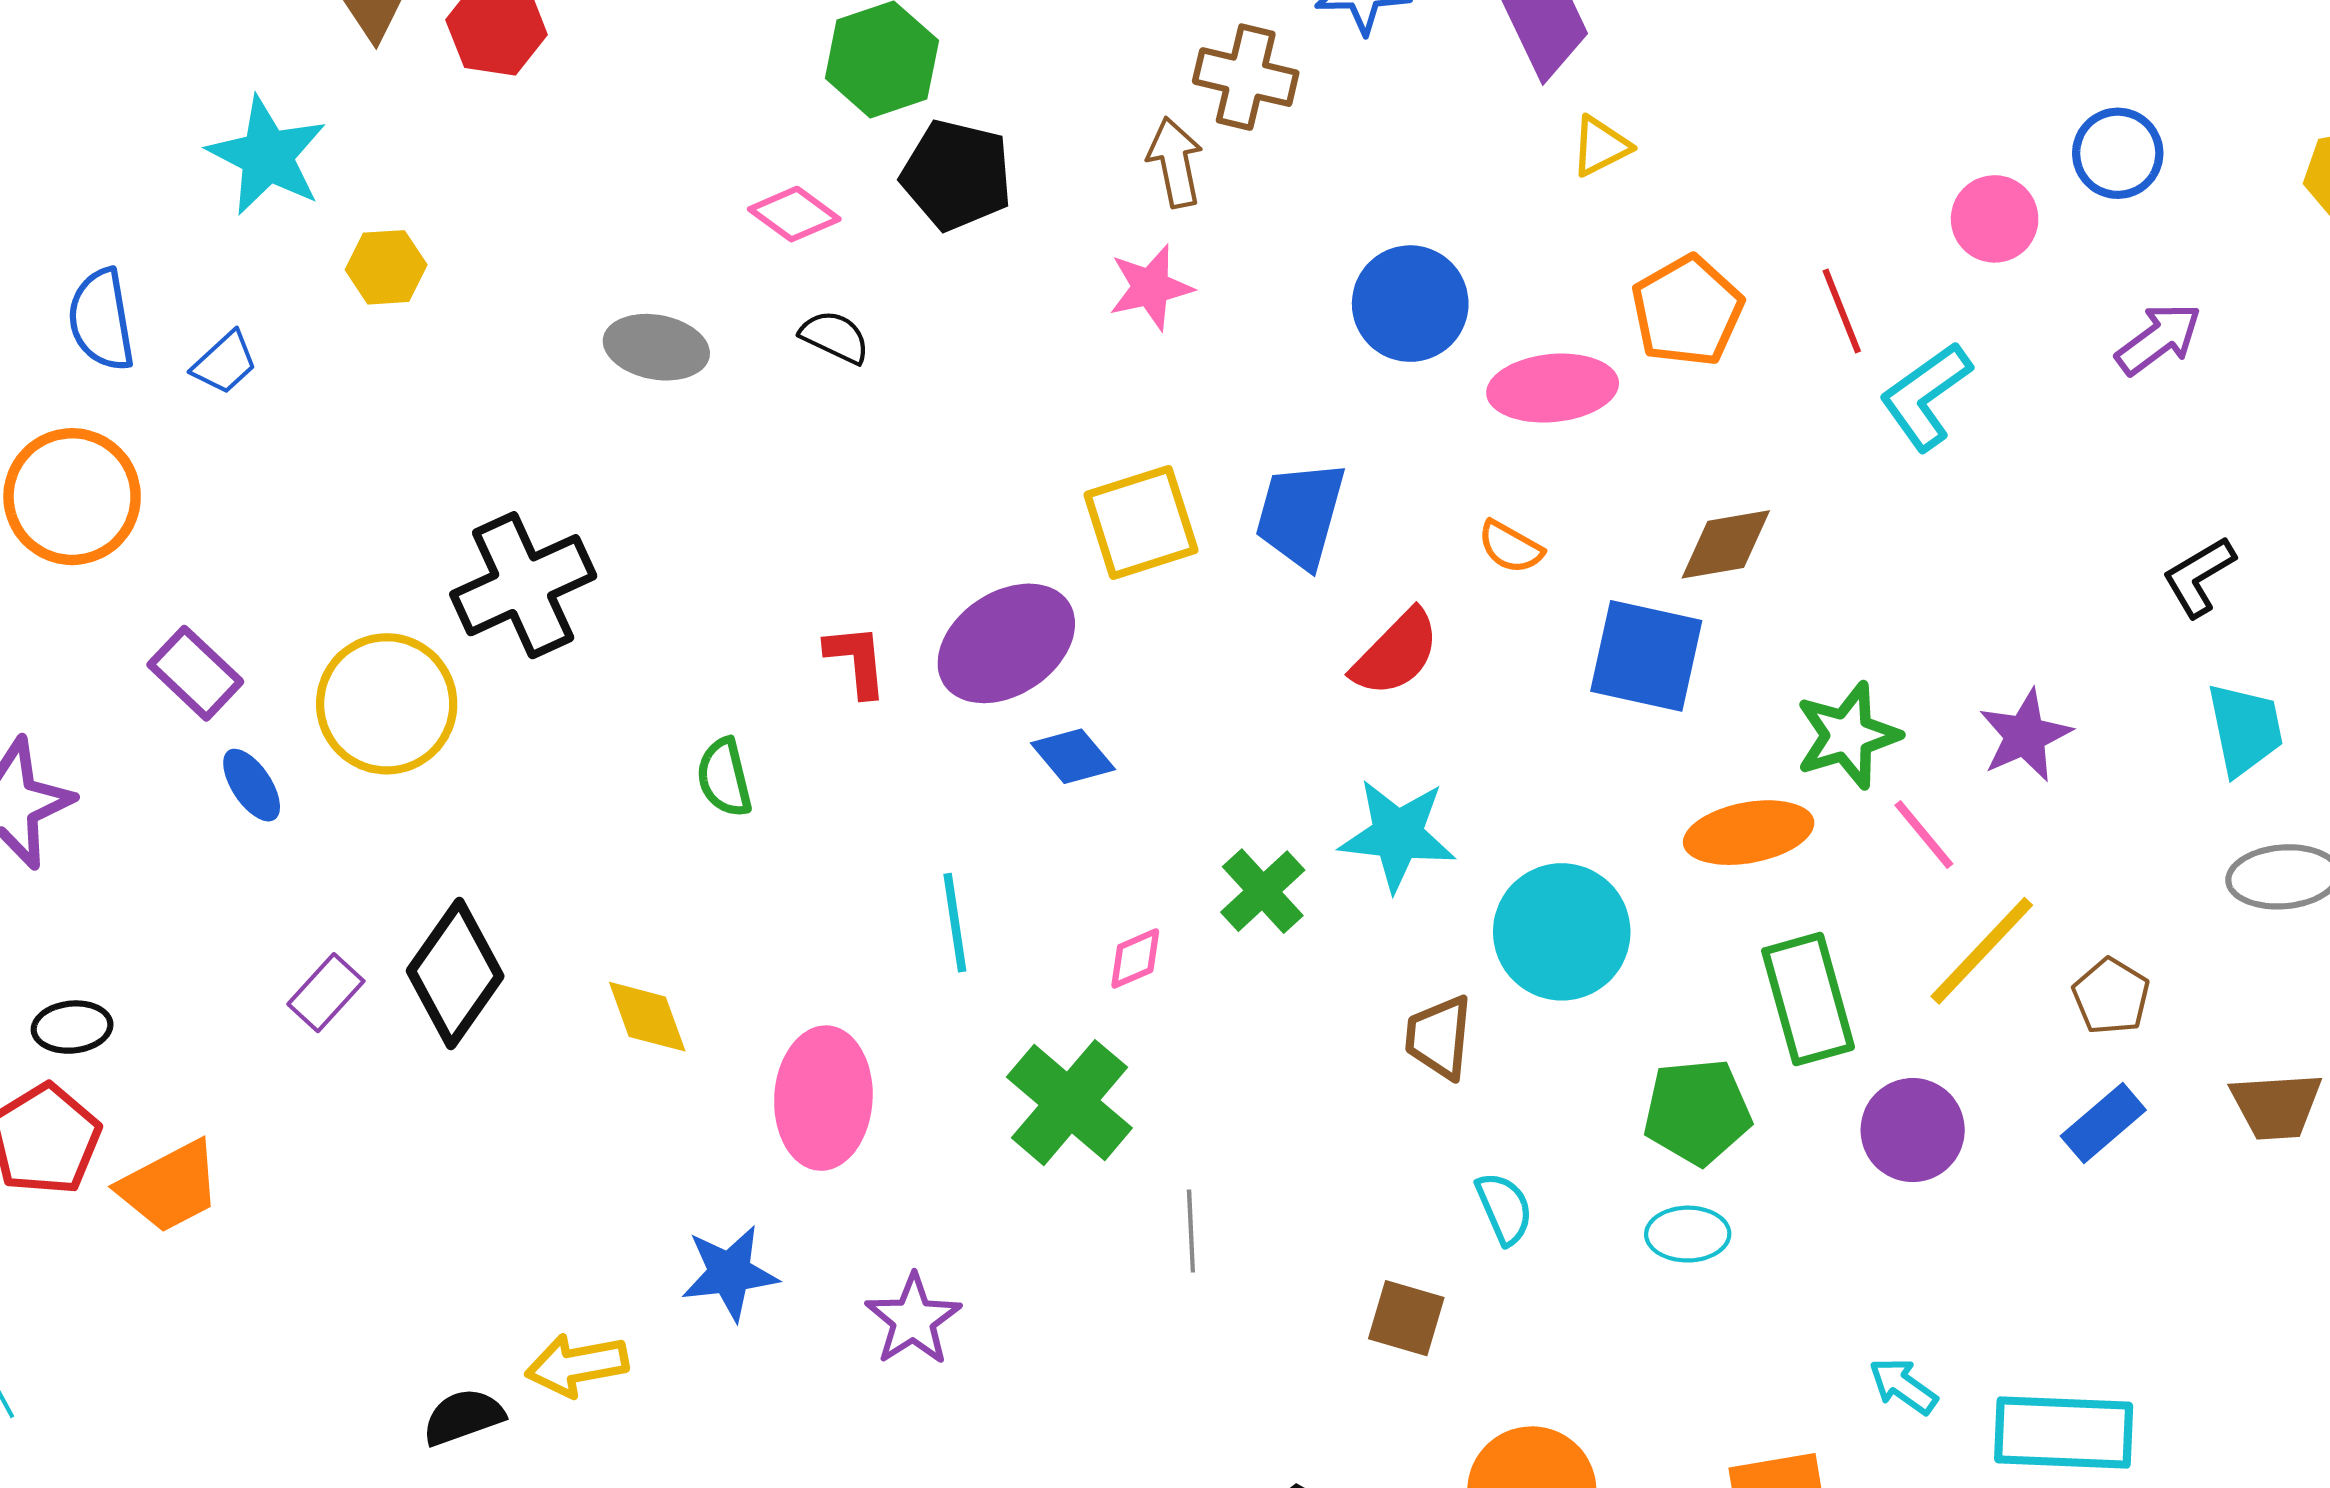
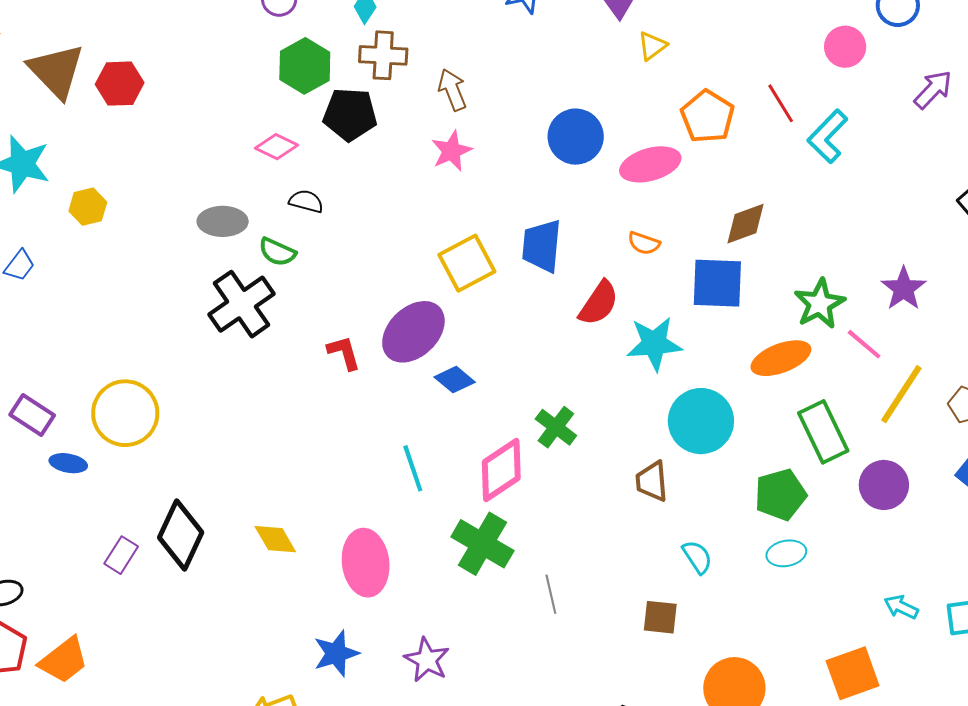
brown cross: (1246, 77) -> (383, 55), moved
black cross: (523, 585) -> (242, 304), moved
green semicircle: (724, 778) -> (277, 252), moved, turned -42
blue ellipse: (252, 785) -> (68, 463), turned -36
cyan star: (1398, 835) -> (654, 344), moved
pink diamond: (1135, 958) -> (501, 470), size x2.0

